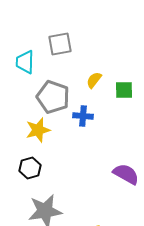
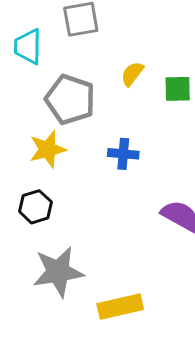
blue cross: (83, 116) -> (123, 154), moved

